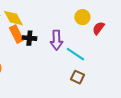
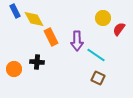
orange rectangle: (16, 34) -> (51, 37), moved
black cross: (29, 38) -> (37, 62), moved

